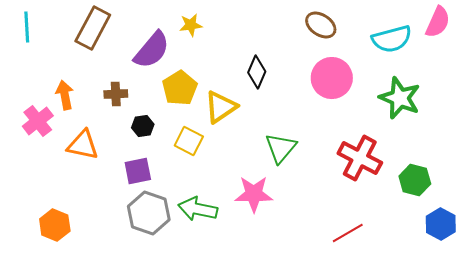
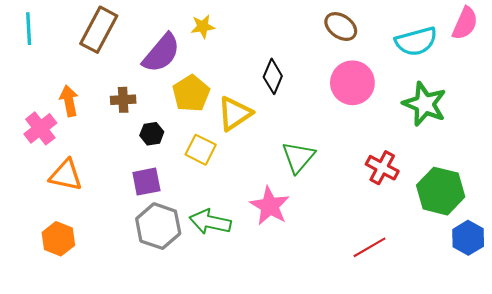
orange triangle: (83, 145) -> (66, 175), moved
red cross: (360, 158) -> (382, 168), size x0.7
green hexagon: (415, 180) -> (441, 191), size x1.4
pink star: (254, 194) -> (270, 206), turned 30

